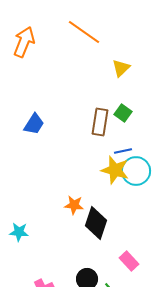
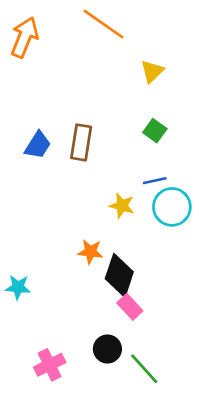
brown rectangle: (100, 122) -> (81, 142), moved
yellow star: (115, 170) -> (122, 206), moved, size x0.7
pink rectangle: (129, 261) -> (130, 307), moved

